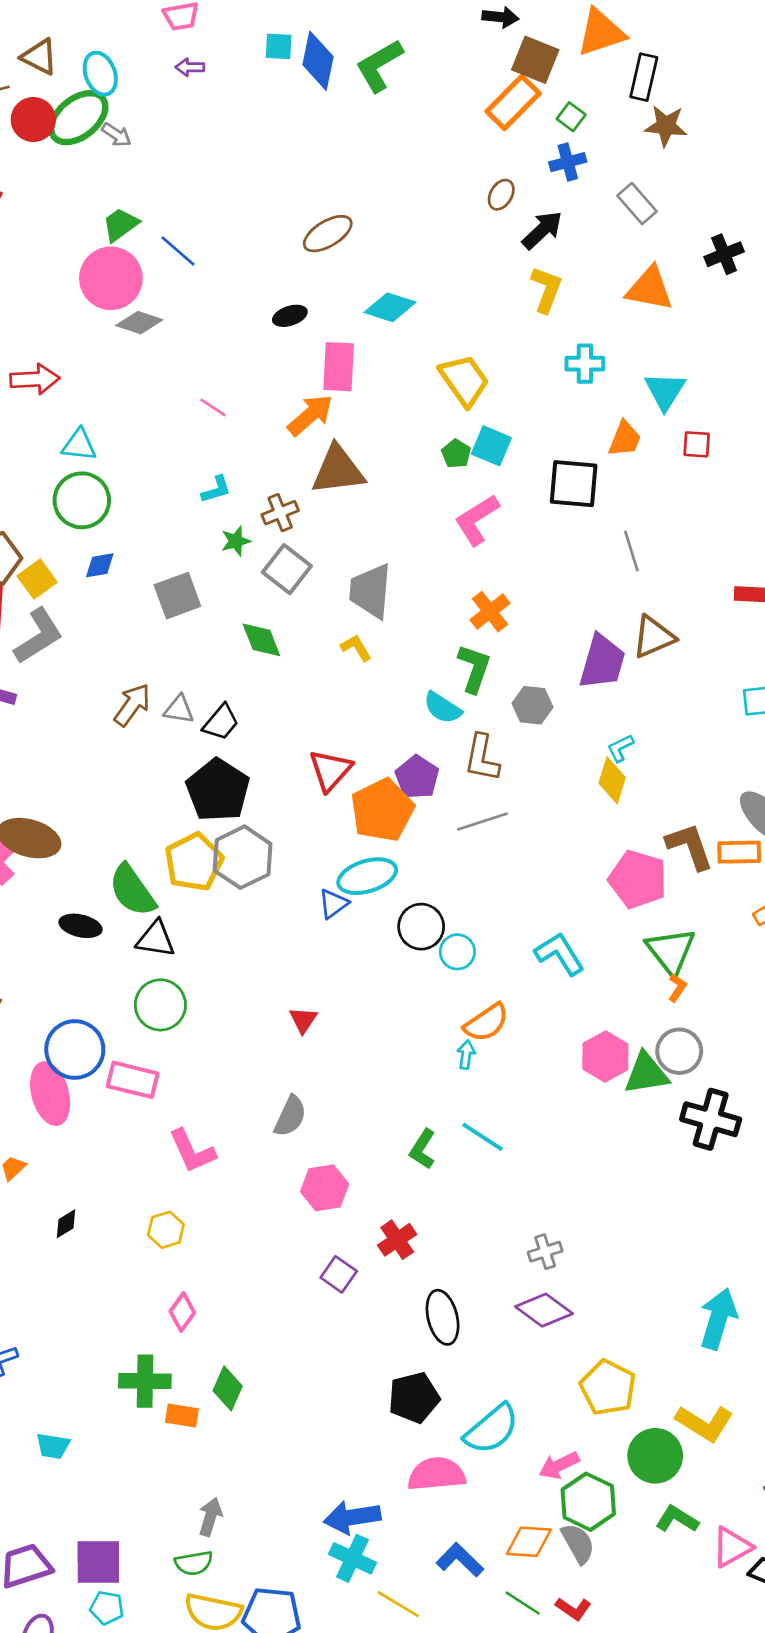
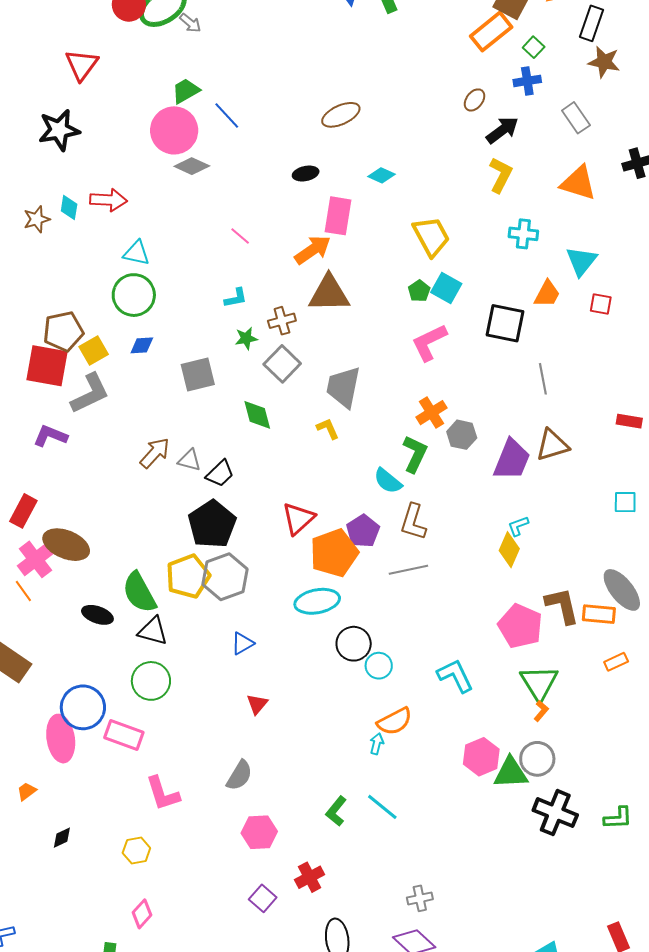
cyan diamond: (390, 307) -> (382, 175), size x0.7
gray hexagon: (532, 705) -> (462, 435), moved
blue triangle: (333, 904) -> (242, 643), moved

